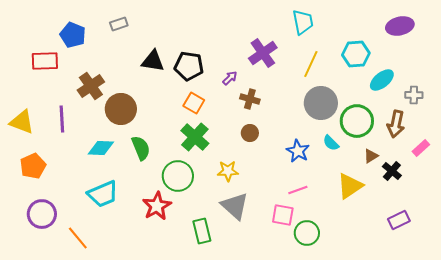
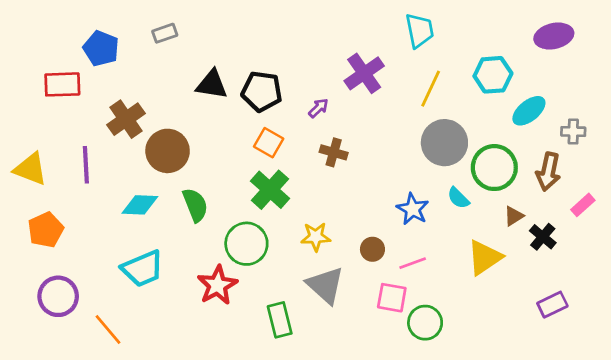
brown cross: (250, 99) -> (334, 152), moved
brown circle: (250, 133) -> (372, 249), moved

